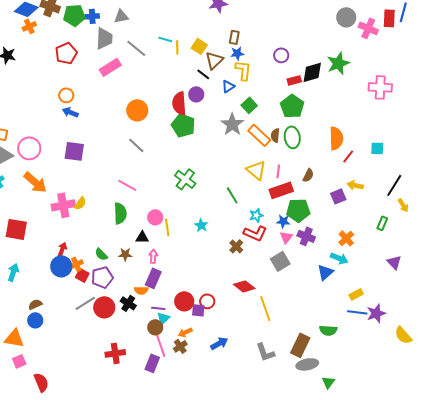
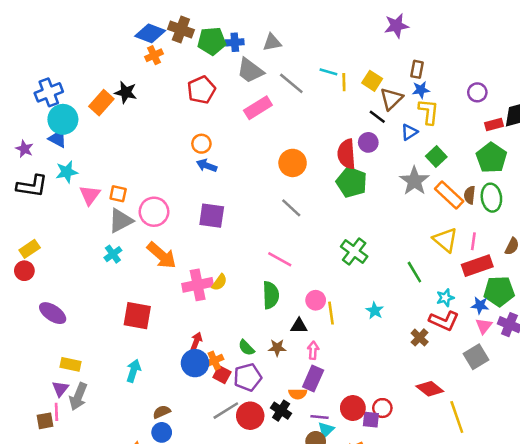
gray trapezoid: (104, 38) -> (250, 71), turned 125

